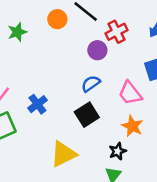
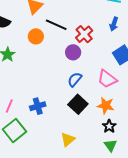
blue cross: (37, 104) -> (38, 106), turned 35
orange star: (132, 126) -> (106, 106), moved
yellow triangle: (63, 154) -> (68, 139), size x0.7

